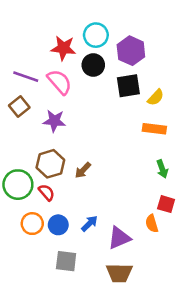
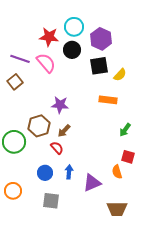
purple star: (54, 121) -> (60, 105), moved
orange rectangle: (154, 129) -> (108, 100), moved
green arrow: (162, 169) -> (125, 130), turned 56
red semicircle: (47, 192) -> (57, 148), moved
orange circle: (32, 224) -> (13, 191), moved
blue arrow: (89, 224) -> (69, 172), turned -40
brown trapezoid: (119, 273) -> (117, 209), moved

